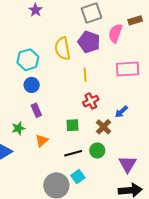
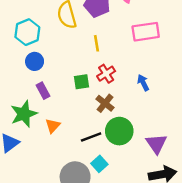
blue arrow: (121, 112) -> (143, 83), turned 112
green square: (73, 125) -> (82, 82), moved
brown cross: (104, 127) -> (105, 103), moved
green star: (18, 128) -> (24, 114), size x1.6
green circle: (97, 151) -> (119, 131), size x1.5

